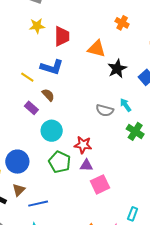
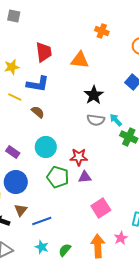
yellow star: (37, 26) -> (12, 67), moved
black star: (117, 69) -> (94, 95), moved
cyan arrow: (126, 105) -> (116, 120), moved
purple rectangle: (31, 108) -> (13, 152), moved
pink square: (100, 184) -> (101, 208), moved

